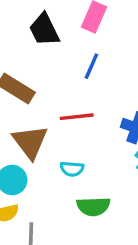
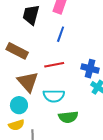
black trapezoid: (44, 30) -> (31, 15), turned 45
cyan semicircle: (72, 169) -> (54, 96), size x1.5

